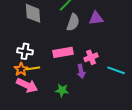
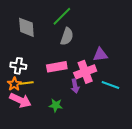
purple triangle: (96, 18) -> (100, 55), moved
pink cross: (91, 57) -> (85, 72), size x1.5

